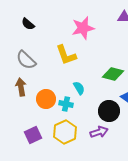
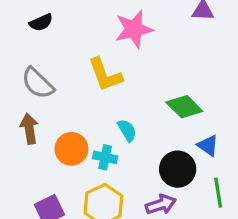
black semicircle: (28, 24) -> (41, 22), turned -64
green diamond: (113, 74) -> (184, 107), turned 30

